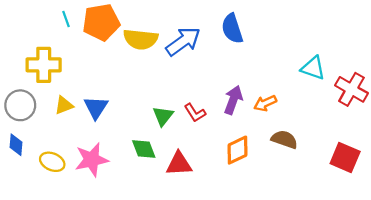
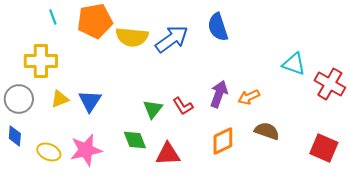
cyan line: (66, 19) -> (53, 17), moved

